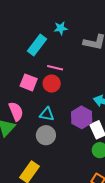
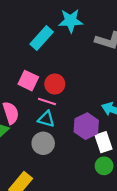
cyan star: (61, 28) -> (71, 21), size x1.5
pink line: (55, 68) -> (47, 102), moved

